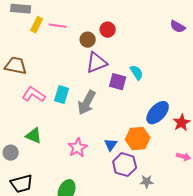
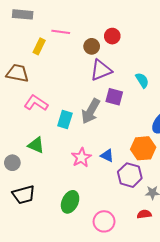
yellow rectangle: (37, 25) -> (39, 46), moved
purple square: (118, 82) -> (114, 97), moved
cyan rectangle: (62, 95) -> (65, 119), moved
blue triangle: (111, 145) -> (107, 156), moved, turned -40

